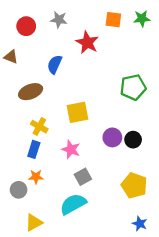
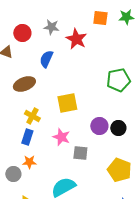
gray star: (59, 20) -> (51, 27), moved
red circle: (26, 26) -> (22, 33), moved
gray square: (83, 177) -> (80, 153), moved, turned 35

